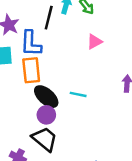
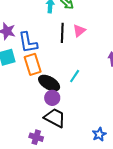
black line: (49, 18) -> (62, 33), moved
cyan line: (78, 94) -> (75, 76), turned -56

